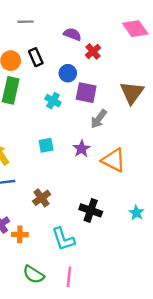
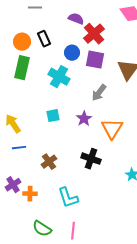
red cross: (93, 51) -> (94, 34), size x1.5
purple square: (86, 93) -> (95, 60), moved
cyan cross: (53, 101) -> (59, 77), size x1.5
orange triangle: (114, 160) -> (112, 129), turned 35
black cross: (91, 210) -> (91, 159), moved

